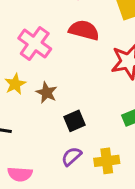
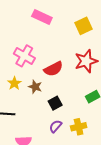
red semicircle: (84, 30) -> (53, 69), moved, turned 144

